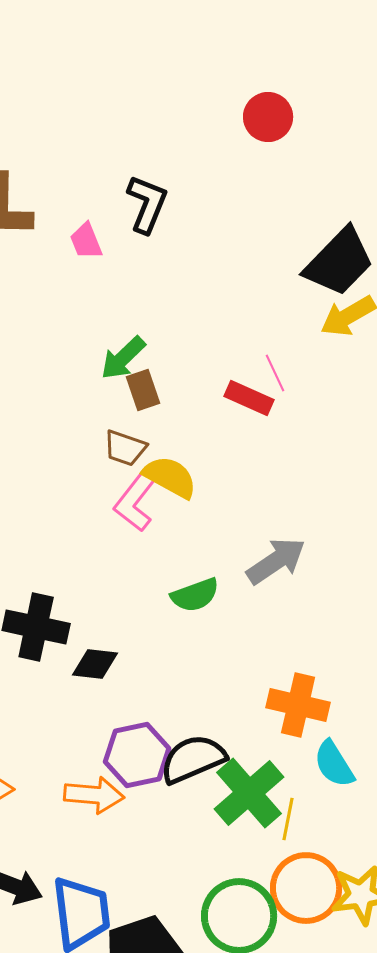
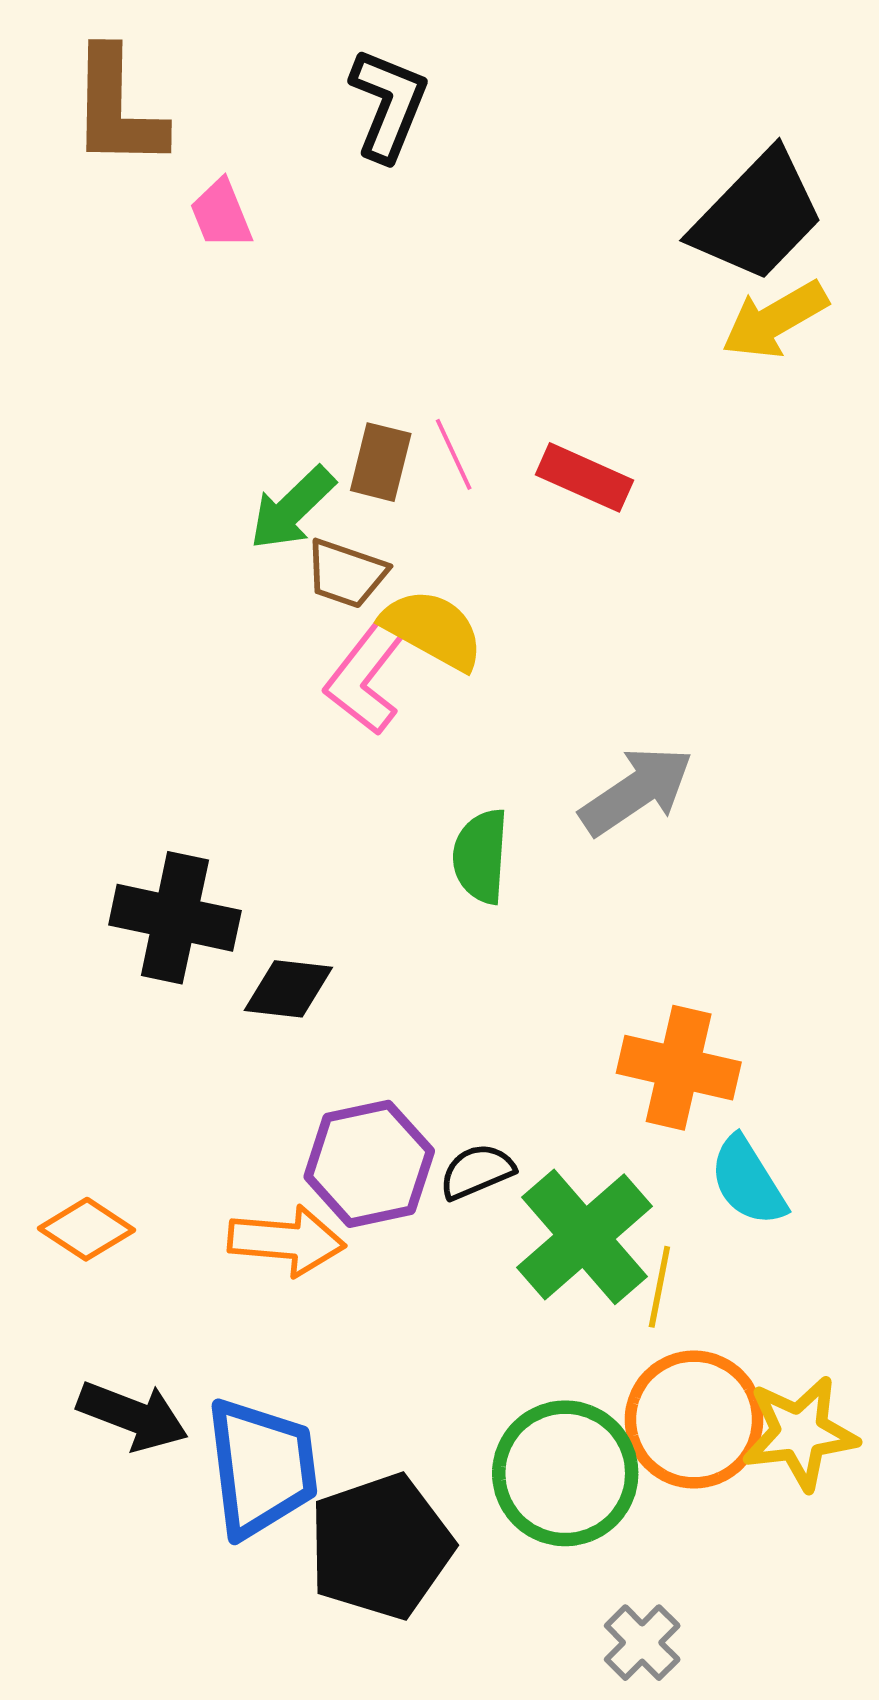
pink trapezoid: (86, 241) -> (221, 214), moved
green arrow: (123, 358) -> (292, 508), moved
pink line: (275, 373) -> (454, 454), moved
brown rectangle: (143, 390) -> (381, 462), turned 33
green semicircle: (195, 595) -> (481, 856), turned 114
black semicircle: (193, 759) -> (477, 1172), size x0.6

